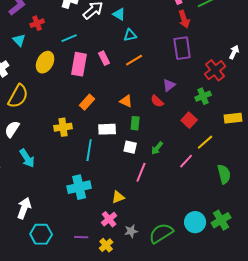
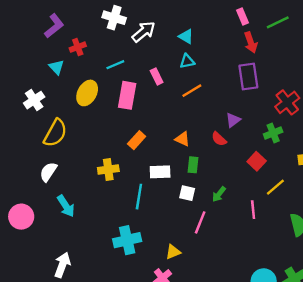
cyan triangle: (119, 14) -> (186, 36), moved
pink rectangle: (104, 58) -> (157, 77), moved
pink line: (186, 161) -> (253, 210), turned -49

